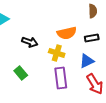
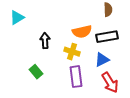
black rectangle: (92, 38) -> (107, 37), size x1.5
black arrow: (30, 42) -> (45, 41), turned -112

